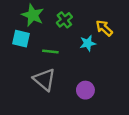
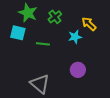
gray triangle: (44, 80) -> (40, 84), moved
purple circle: (85, 90) -> (78, 70), moved

